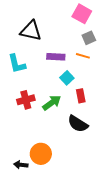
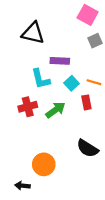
orange line: (83, 56) -> (94, 82), moved
cyan L-shape: (17, 64) -> (41, 79), moved
black semicircle: (78, 124) -> (88, 148), moved
black arrow: (21, 165) -> (22, 186), moved

